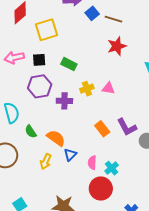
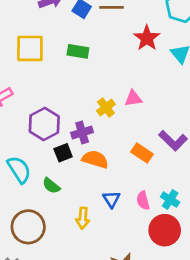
yellow square: (47, 30) -> (30, 48), turned 35
red star: (117, 46) -> (147, 38), moved
black square: (39, 60) -> (63, 153), moved
green rectangle: (69, 64) -> (78, 51), moved
orange semicircle: (56, 138) -> (95, 159), moved

